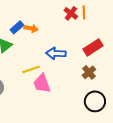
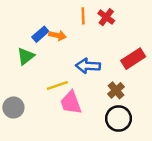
orange line: (84, 12) -> (83, 16), moved
brown cross: (89, 72) -> (116, 90), moved
black circle: (95, 101) -> (118, 118), moved

